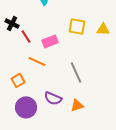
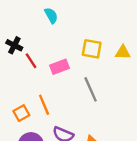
orange line: (37, 61) -> (44, 105), moved, turned 42
gray line: (76, 72) -> (91, 89), moved

